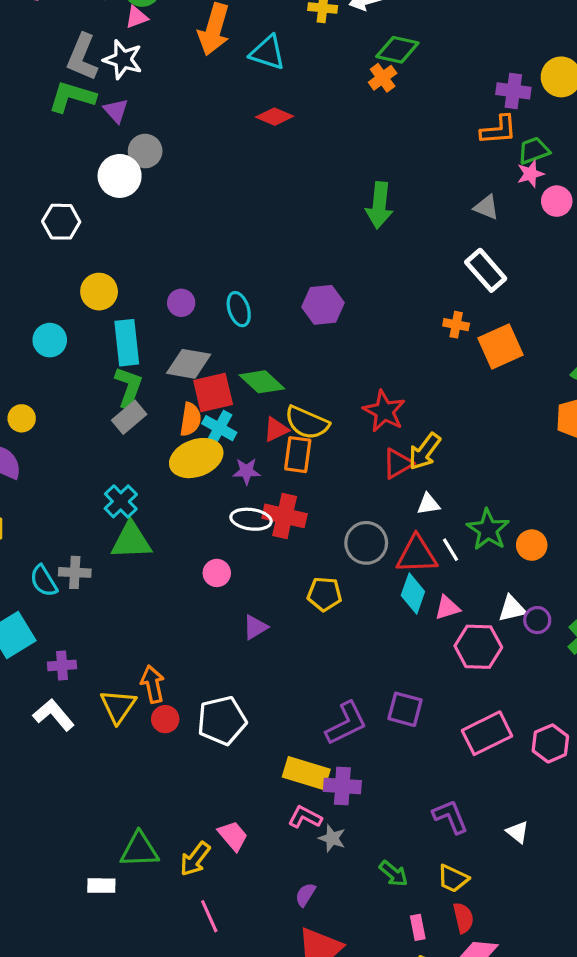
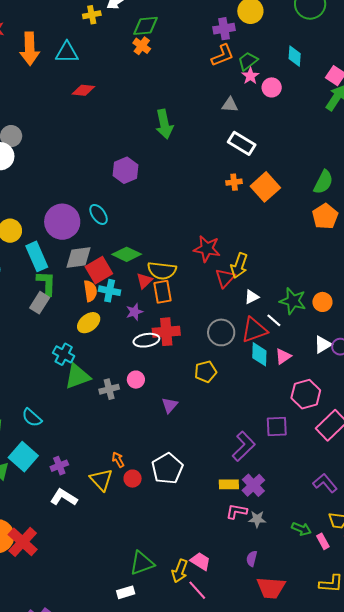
purple circle: (181, 303) -> (62, 222), size x2.0
purple hexagon: (323, 305) -> (125, 170), moved
gray rectangle: (129, 417) -> (40, 303), moved
yellow ellipse: (196, 458) -> (89, 323), moved, size x0.7
gray cross: (75, 572) -> (109, 389), moved
pink hexagon: (478, 647) -> (306, 394), moved
orange arrow: (153, 684) -> (118, 460), size x0.7
yellow rectangle: (306, 773) -> (229, 484), size x0.7
purple cross: (342, 786) -> (253, 485), turned -30
pink trapezoid: (233, 836) -> (200, 561), moved
yellow arrow: (195, 859) -> (180, 571), moved
pink rectangle: (418, 927) -> (323, 541), moved

